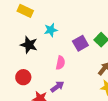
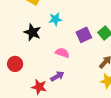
pink semicircle: (60, 63) -> (62, 53), turned -88
red circle: (23, 77) -> (15, 64), moved

